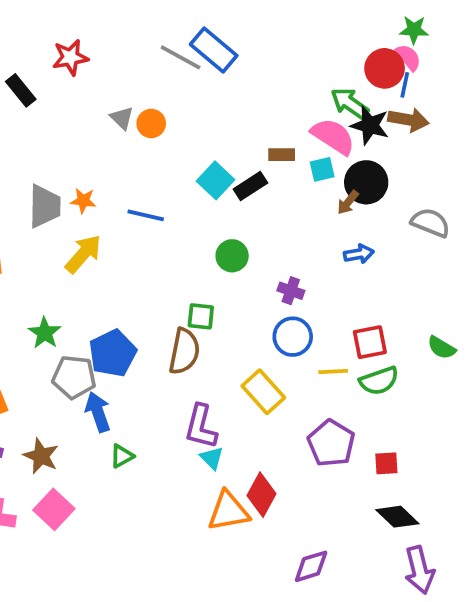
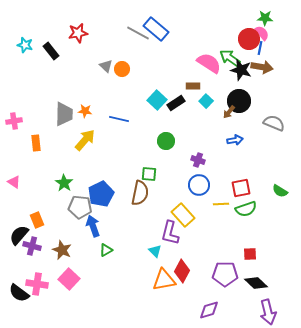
pink semicircle: (333, 136) -> (209, 63), moved
cyan square: (322, 169) -> (206, 101), moved, turned -32
purple L-shape: (201, 427) -> (170, 233), moved
purple pentagon: (331, 443) -> (225, 274), moved, turned -30

